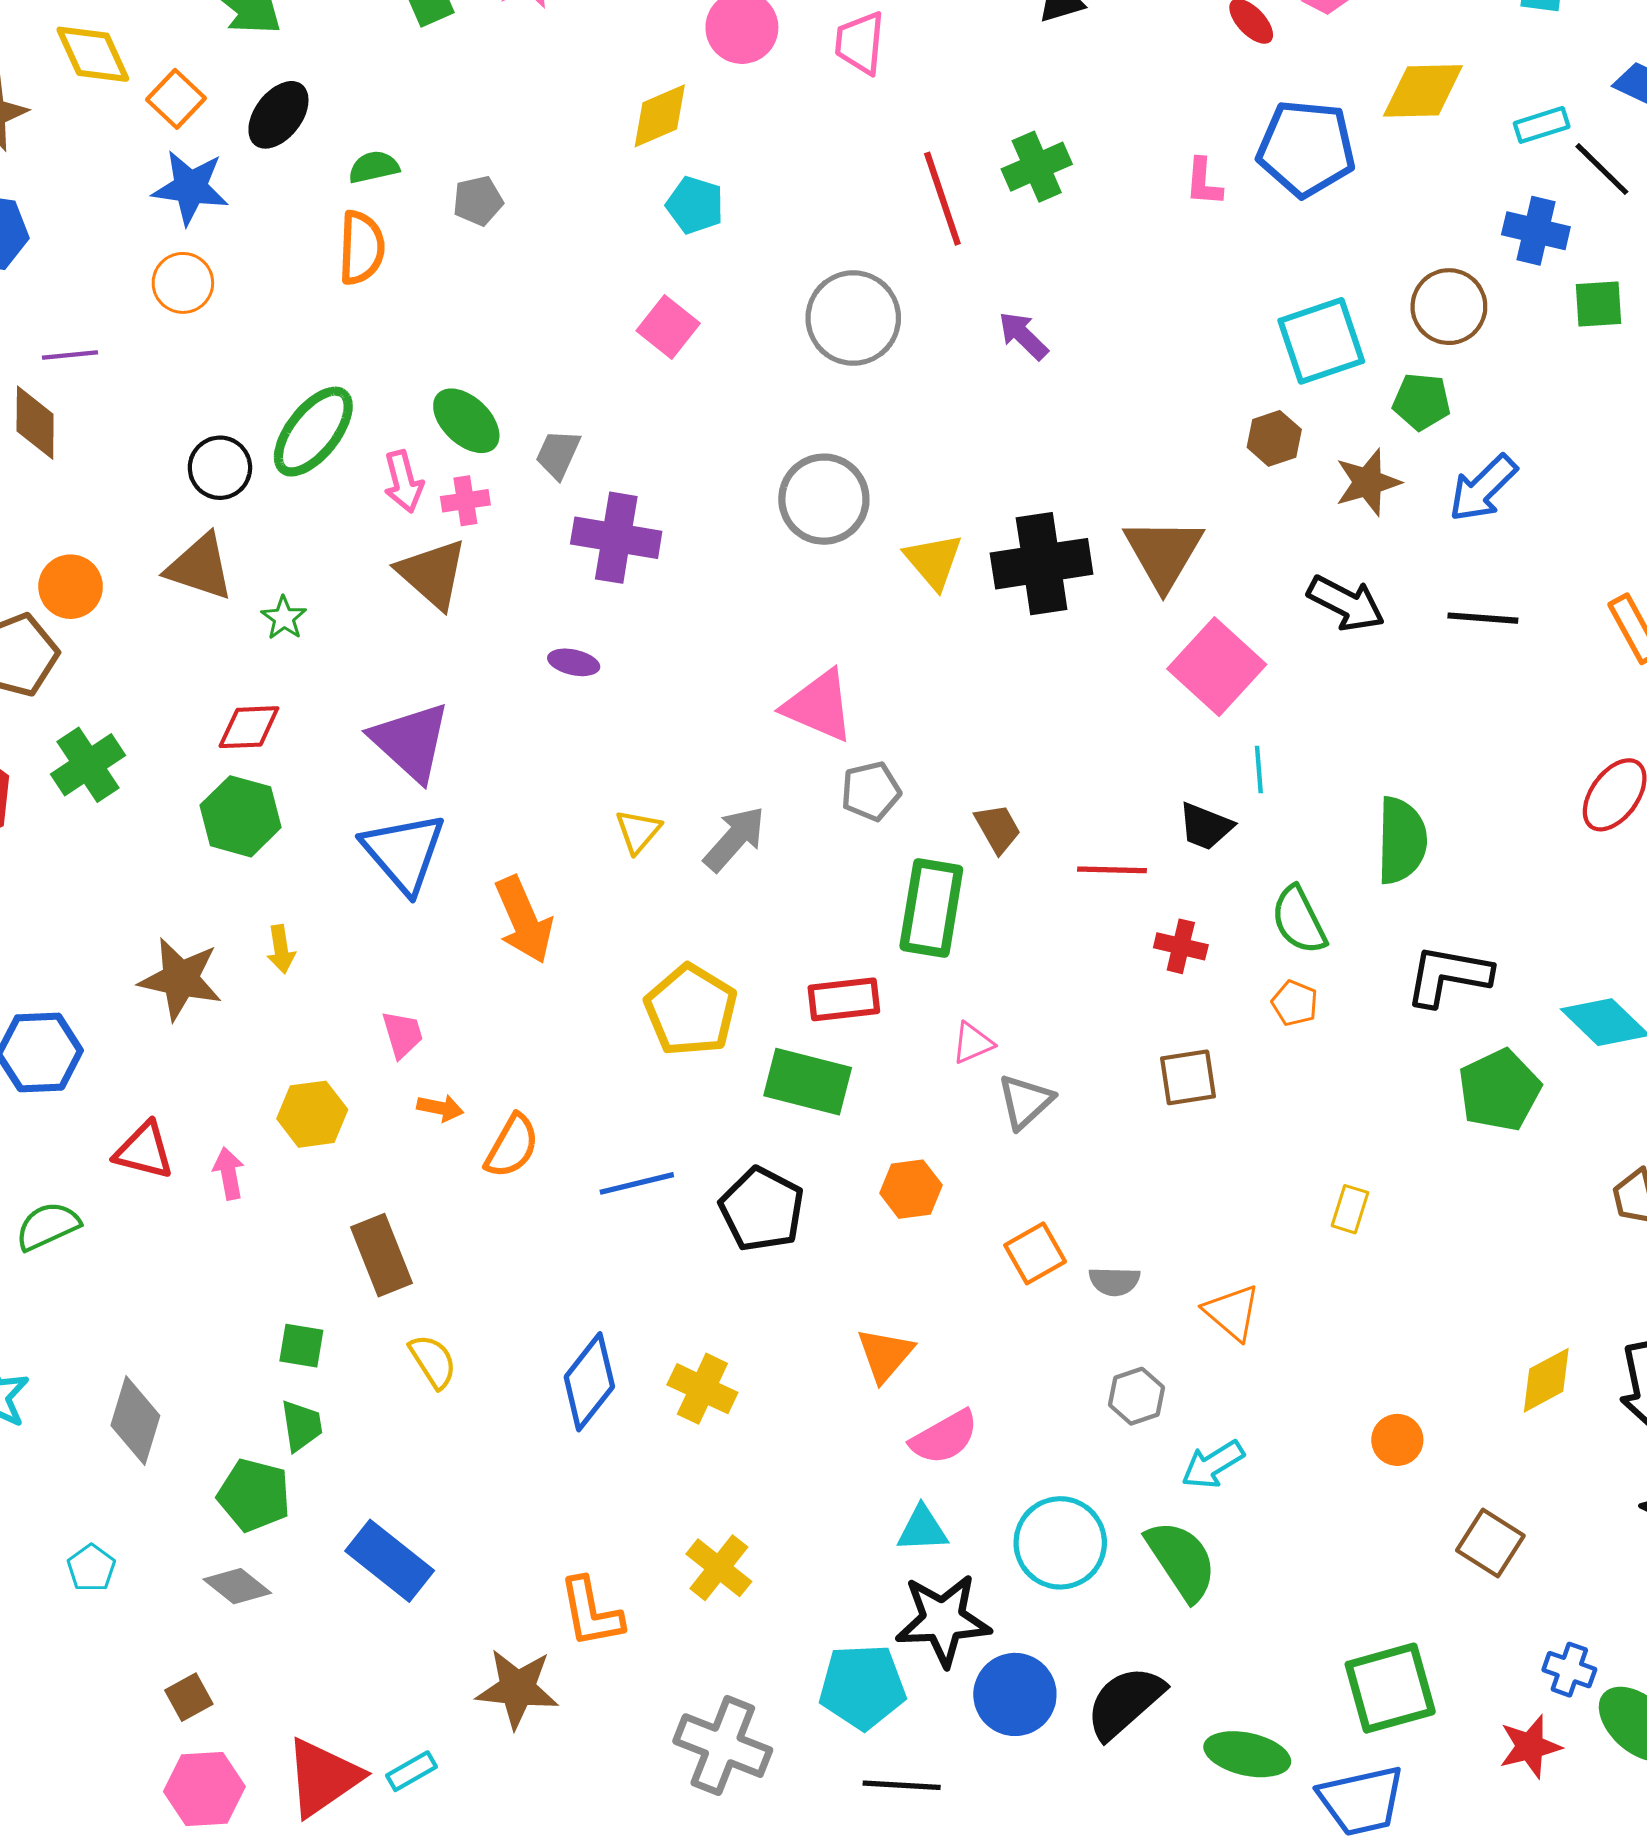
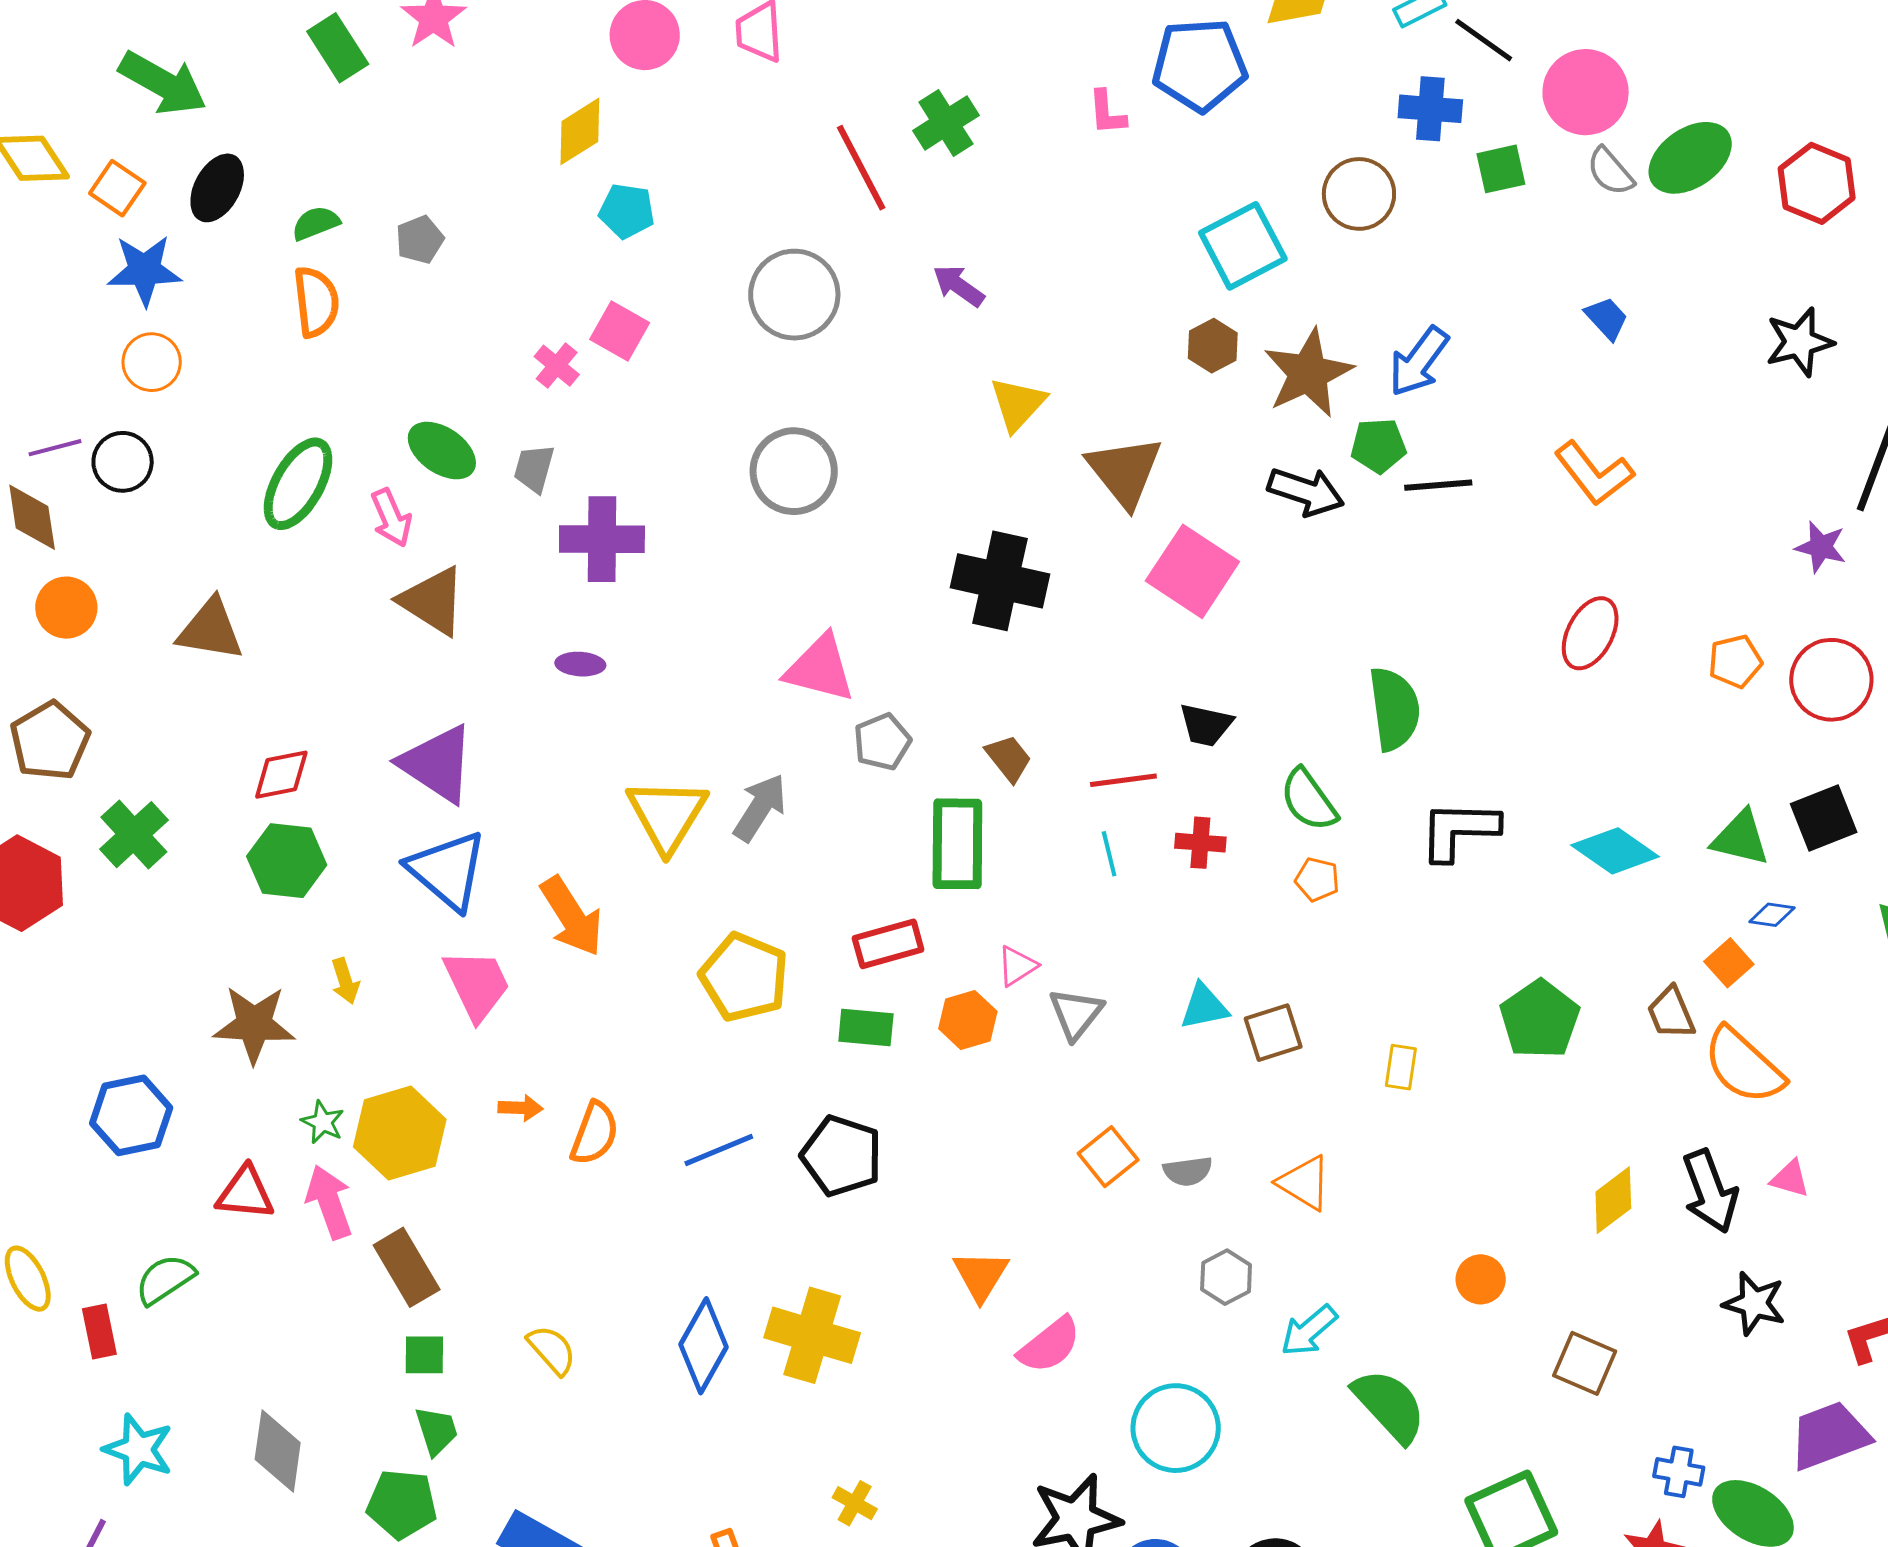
green pentagon: (1422, 402) -> (1378, 446), moved
black circle: (220, 468) -> (123, 462), moved
brown star: (1368, 482) -> (1308, 373), size x1.4
pink cross: (465, 501) -> (557, 366), moved, turned -33
yellow triangle: (934, 561) -> (1018, 404), moved, turned 32
black cross: (1042, 564) -> (1000, 581), moved, turned 30
orange circle: (71, 587) -> (66, 608), moved
green star: (284, 618) -> (323, 1122), moved
cyan line: (1259, 769) -> (1109, 854), moved
yellow triangle: (638, 831) -> (667, 815), size x1.8
pink trapezoid: (402, 1034) -> (477, 985), moved, size x1.6
brown square: (1188, 1077) -> (1273, 1033), moved
green rectangle: (808, 1082) -> (866, 1028), size x0.7
green pentagon: (1499, 1090) -> (1540, 1019), moved
yellow hexagon: (312, 1114) -> (400, 1133), size x1.4
pink arrow: (229, 1173) -> (329, 1202), size x1.5
orange hexagon: (911, 1189) -> (968, 1020), moved
brown rectangle: (382, 1255) -> (407, 1267), moved
yellow cross: (702, 1389) -> (812, 1335), size x1.4
cyan triangle: (922, 1529) -> (1204, 1007), moved
green semicircle: (1181, 1560) -> (1389, 1406), moved
yellow cross: (719, 1568) -> (855, 1503), size x0.7

